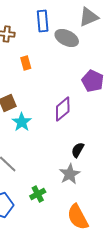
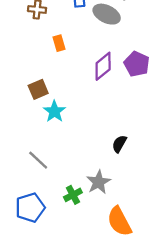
purple diamond: (63, 109) -> (103, 66), moved
gray star: (70, 174) -> (98, 182), moved

